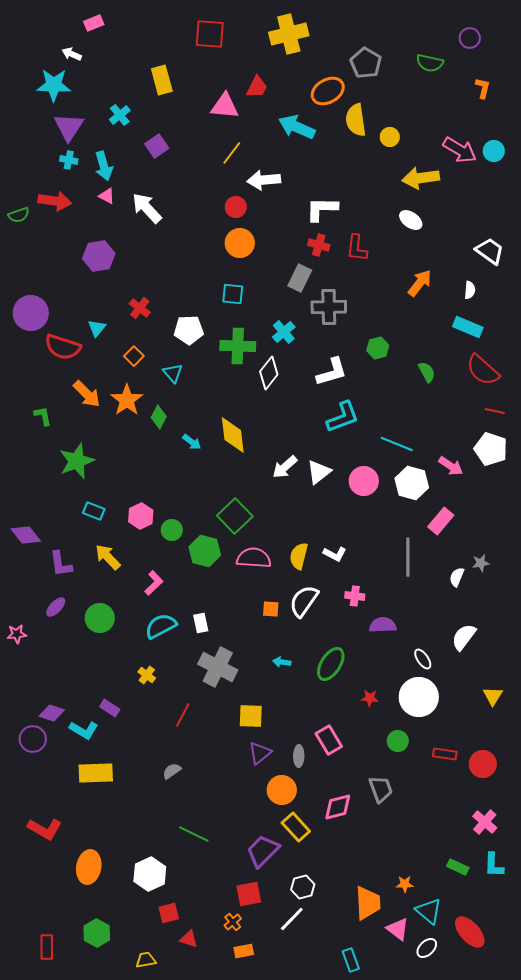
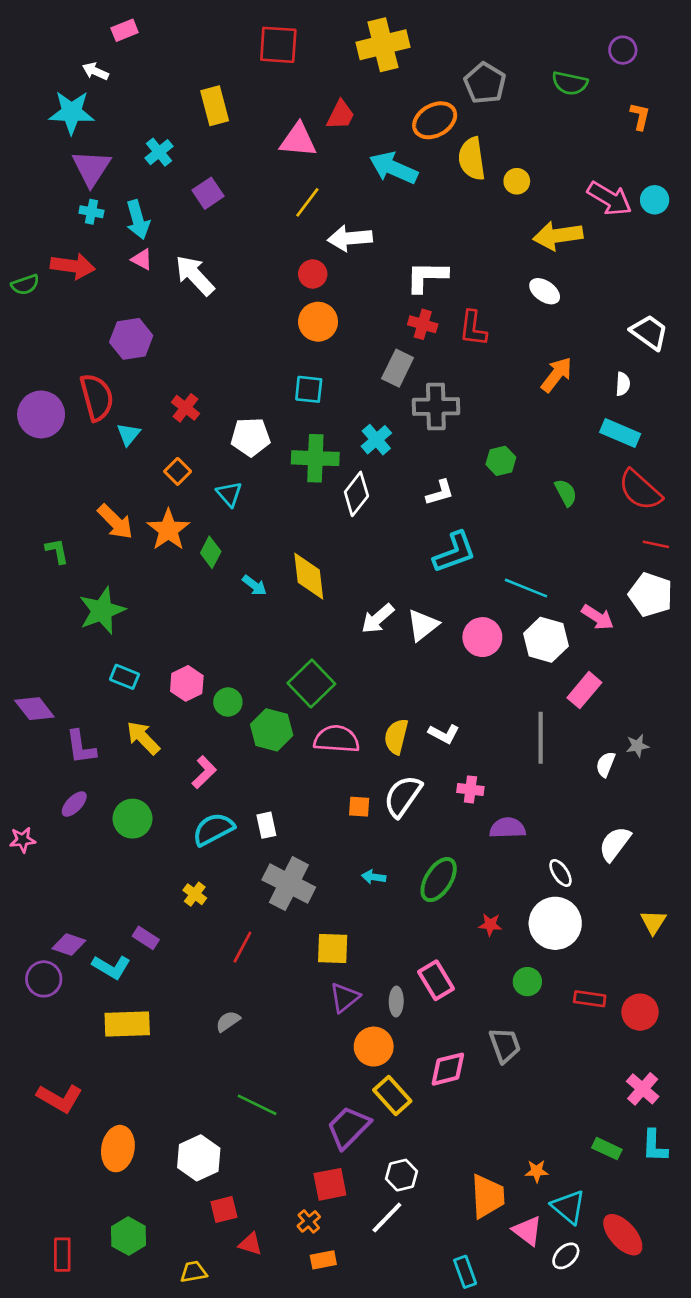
red semicircle: (63, 347) -> (97, 397), moved, turned -123
white L-shape: (332, 372) -> (440, 493), size x0.7

